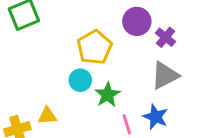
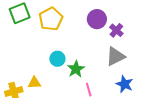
yellow pentagon: (94, 47) -> (51, 19), moved
blue star: (155, 117) -> (125, 84), moved

